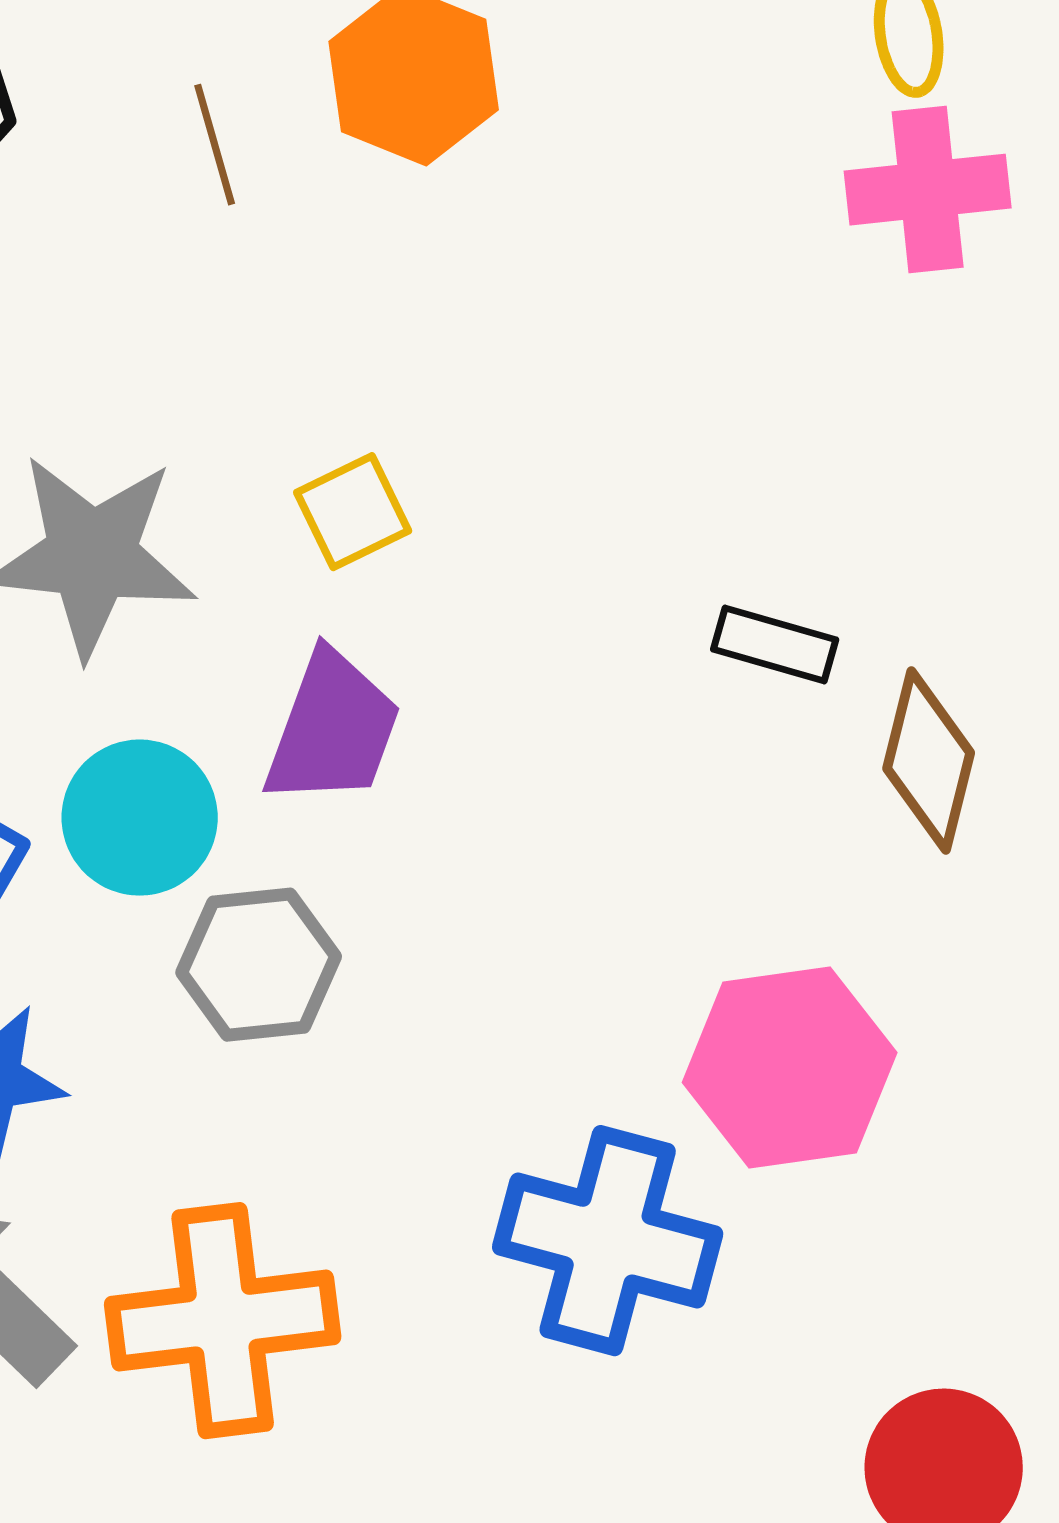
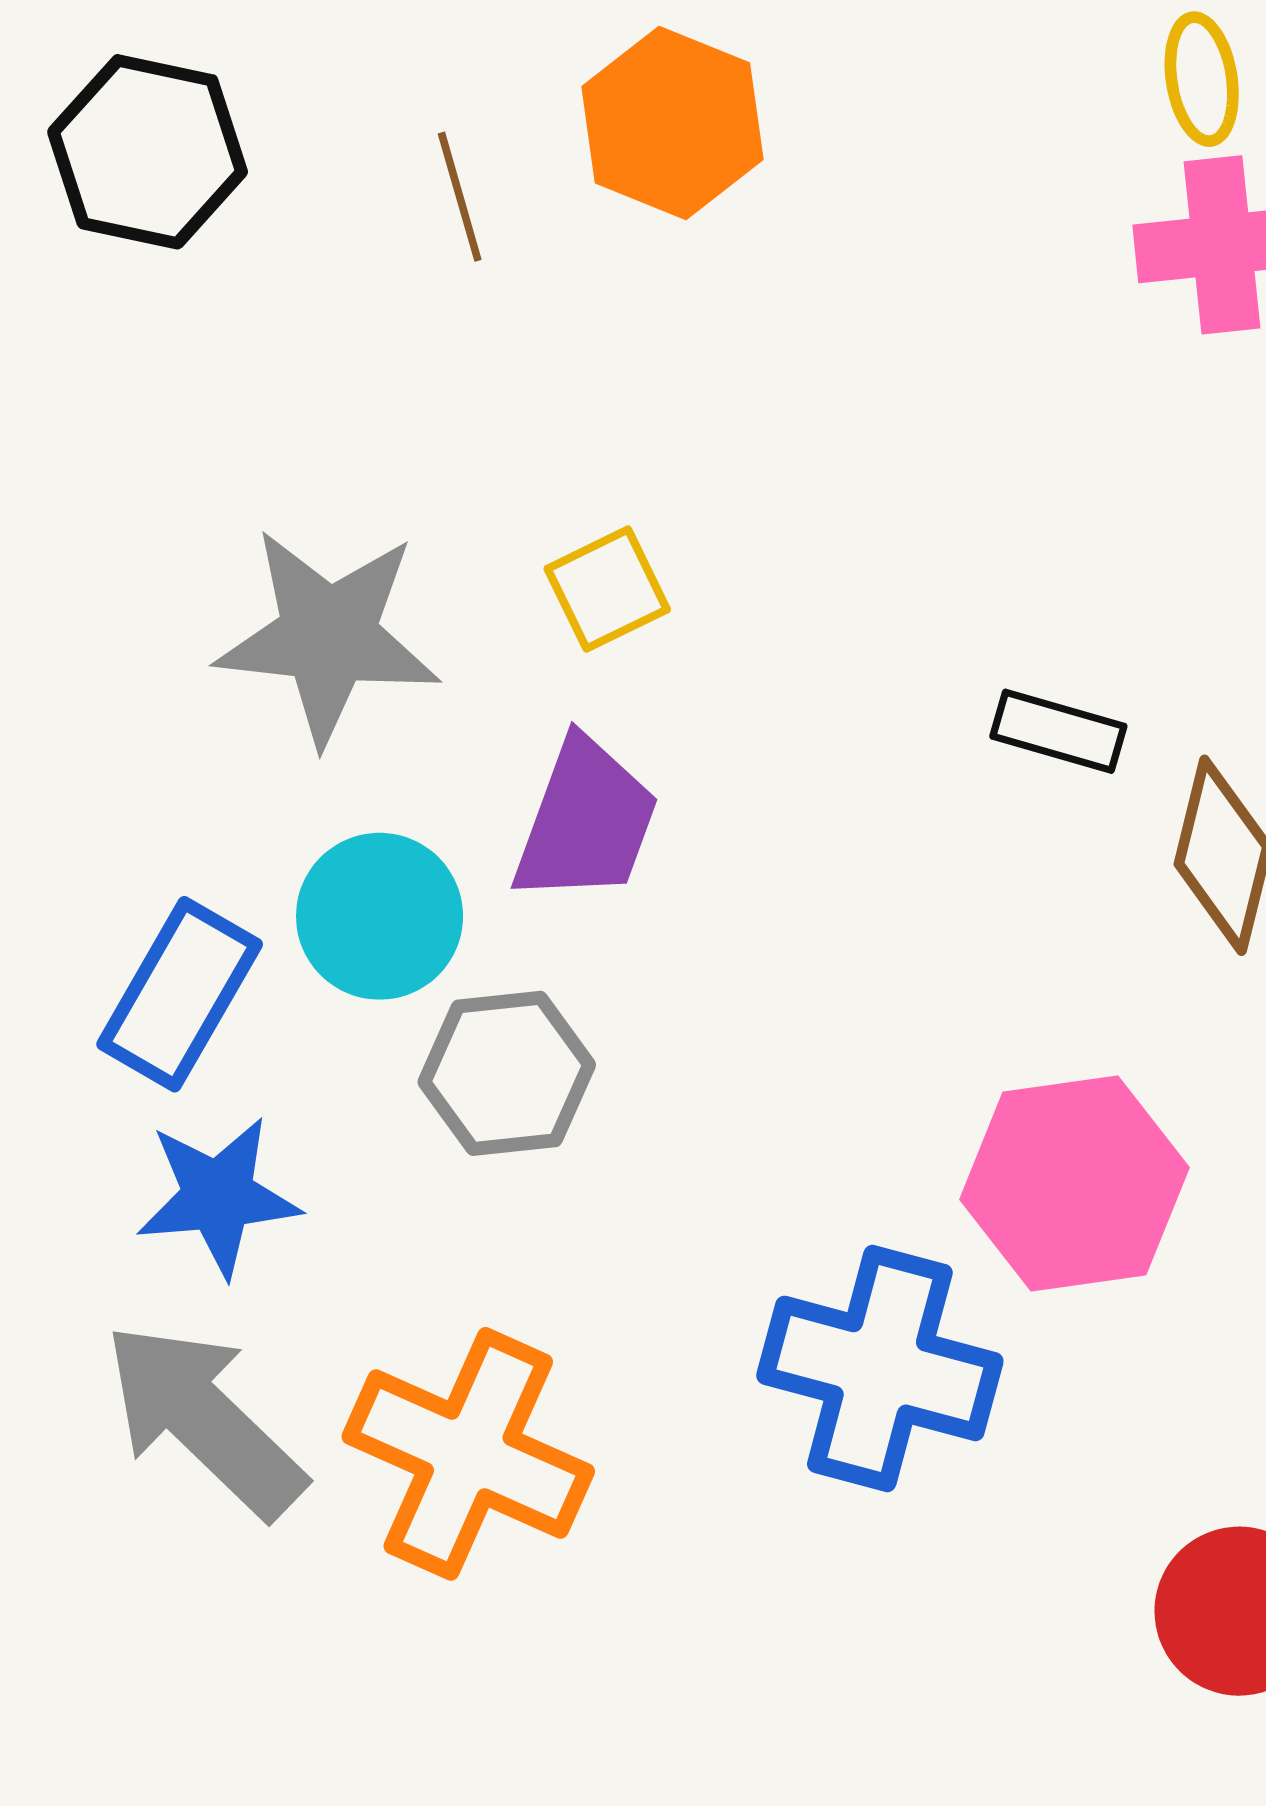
orange cross: (223, 1321) -> (468, 1454), turned 31

